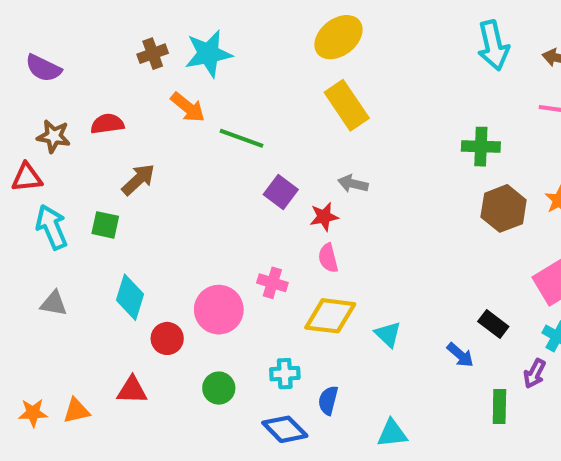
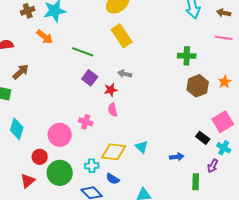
green line: (241, 138) -> (83, 52), moved
yellow diamond: (330, 316) -> (114, 152), moved
black rectangle: (493, 324) -> (203, 138), moved
red circle: (167, 338) -> (40, 157), moved
blue arrow: (460, 355) -> (177, 157), turned -48
green circle: (219, 388) -> (60, 173), size x1.6
red triangle: (132, 390) -> (28, 181), moved, turned -42
blue semicircle: (328, 400) -> (113, 179), turned -72

